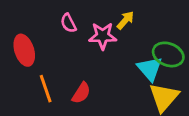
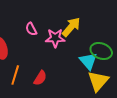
yellow arrow: (125, 20) -> (71, 27), size x1.5
orange line: (46, 89) -> (15, 75), turned 36

